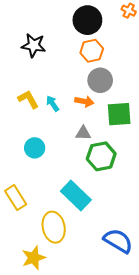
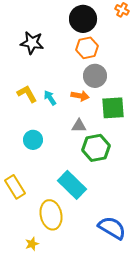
yellow star: (34, 258) -> (32, 244), size x0.6

